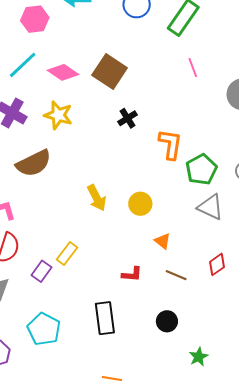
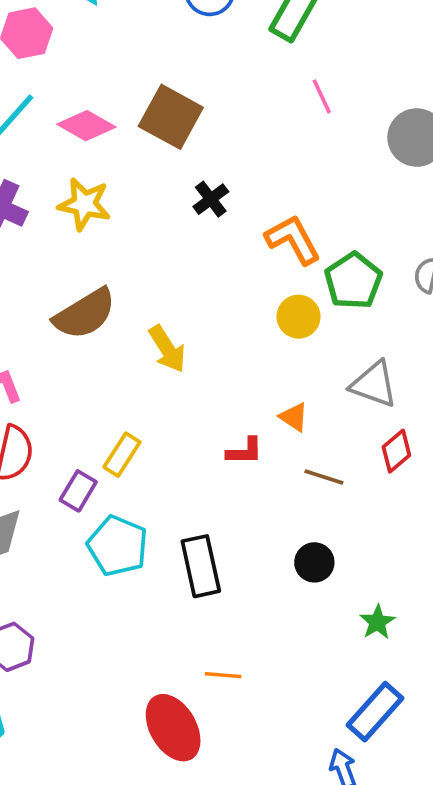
orange L-shape: (170, 144) -> (293, 240), turned -32
brown semicircle: (34, 163) -> (85, 314), moved
yellow circle: (140, 204) -> (299, 317), moved
gray triangle: (210, 207) -> (374, 384), moved
red L-shape: (132, 274) -> (245, 451), moved
cyan pentagon: (44, 329) -> (118, 546), moved

